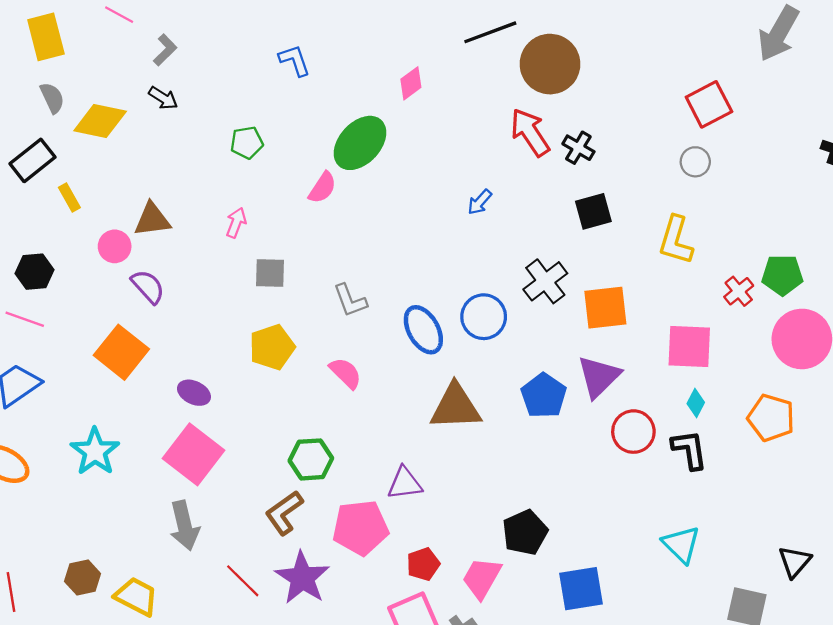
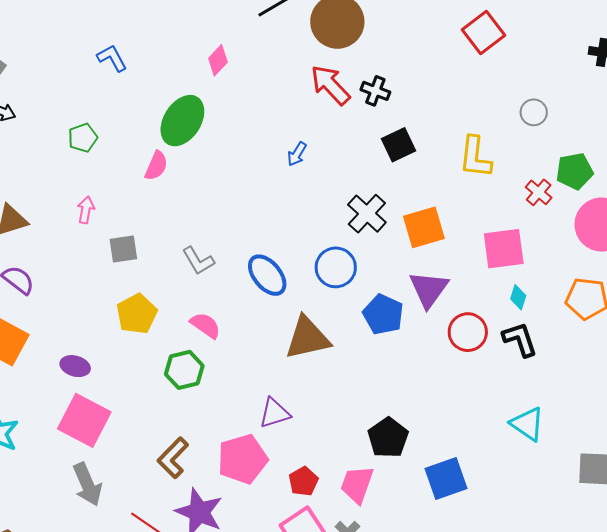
gray circle: (695, 162) -> (534, 112), moved
blue circle: (484, 317) -> (336, 267), moved
green hexagon: (311, 459) -> (184, 370), moved

